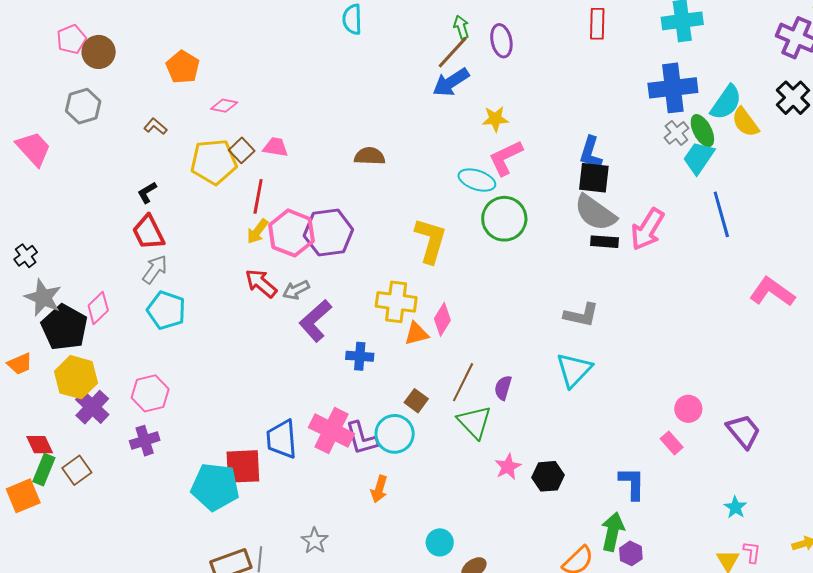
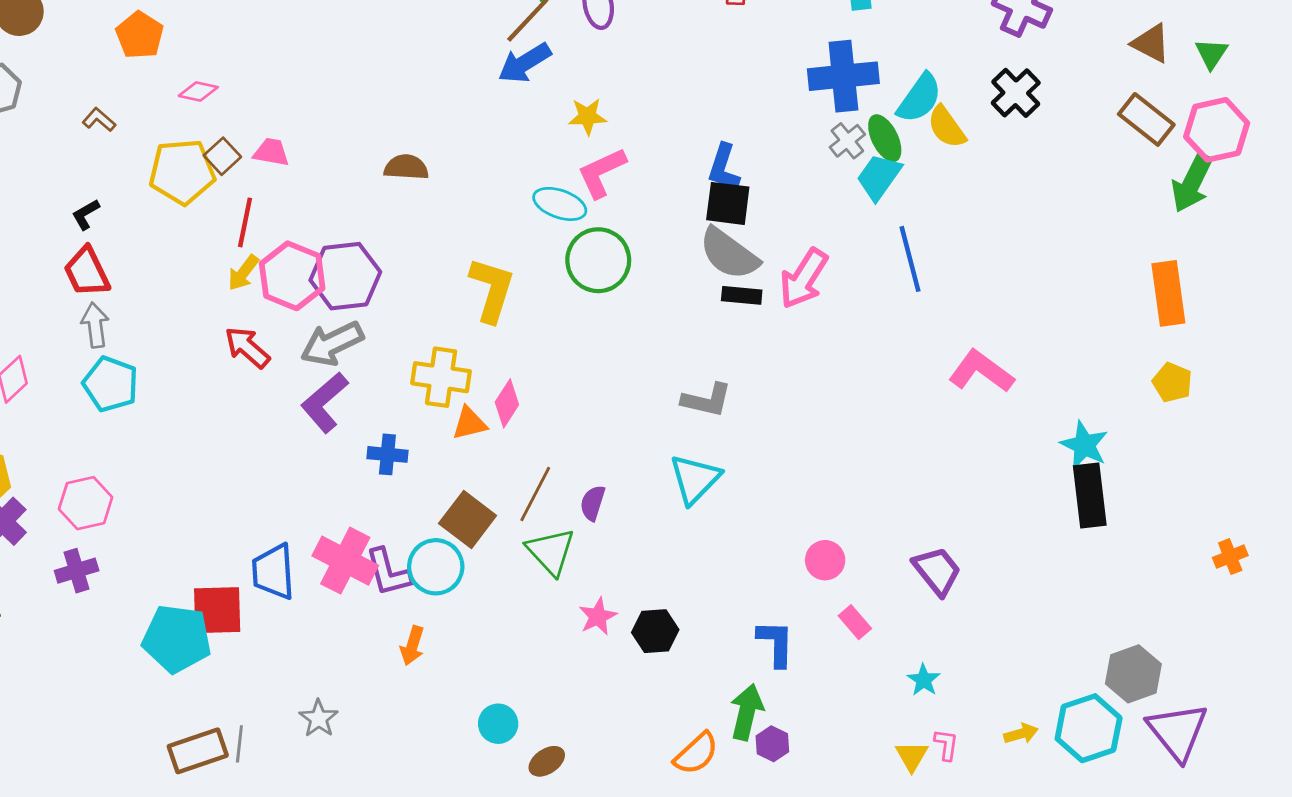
gray arrow: (155, 269) -> (95, 325), turned -44
gray arrow: (296, 290) -> (332, 344), moved, size x1.6
brown square: (416, 401) -> (468, 520), size x1.6
pink circle: (688, 409) -> (825, 560), moved
pink rectangle: (672, 443) -> (855, 622), moved

